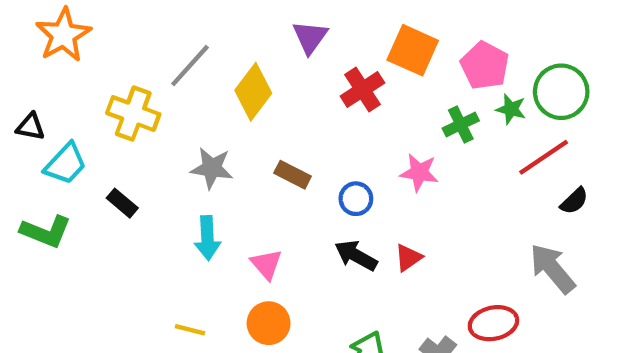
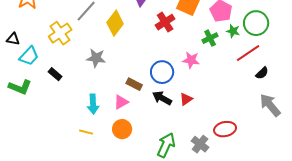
yellow cross: (133, 114) -> (60, 33), turned 35
brown rectangle: (293, 175) -> (134, 84), moved
blue circle: (356, 199) -> (162, 72), size x1.5
cyan arrow: (207, 238) -> (93, 104), moved
pink triangle: (266, 264) -> (121, 102), turned 42
gray arrow: (552, 269) -> (270, 105), moved

